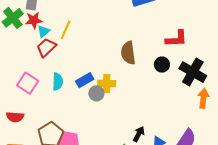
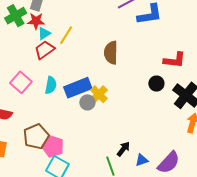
brown semicircle: (128, 53) -> (111, 53), moved
blue rectangle: (85, 80) -> (78, 88), size x1.5
yellow cross: (107, 84) -> (99, 94), turned 36

